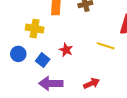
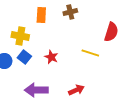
blue square: (43, 60) -> (24, 57), moved

